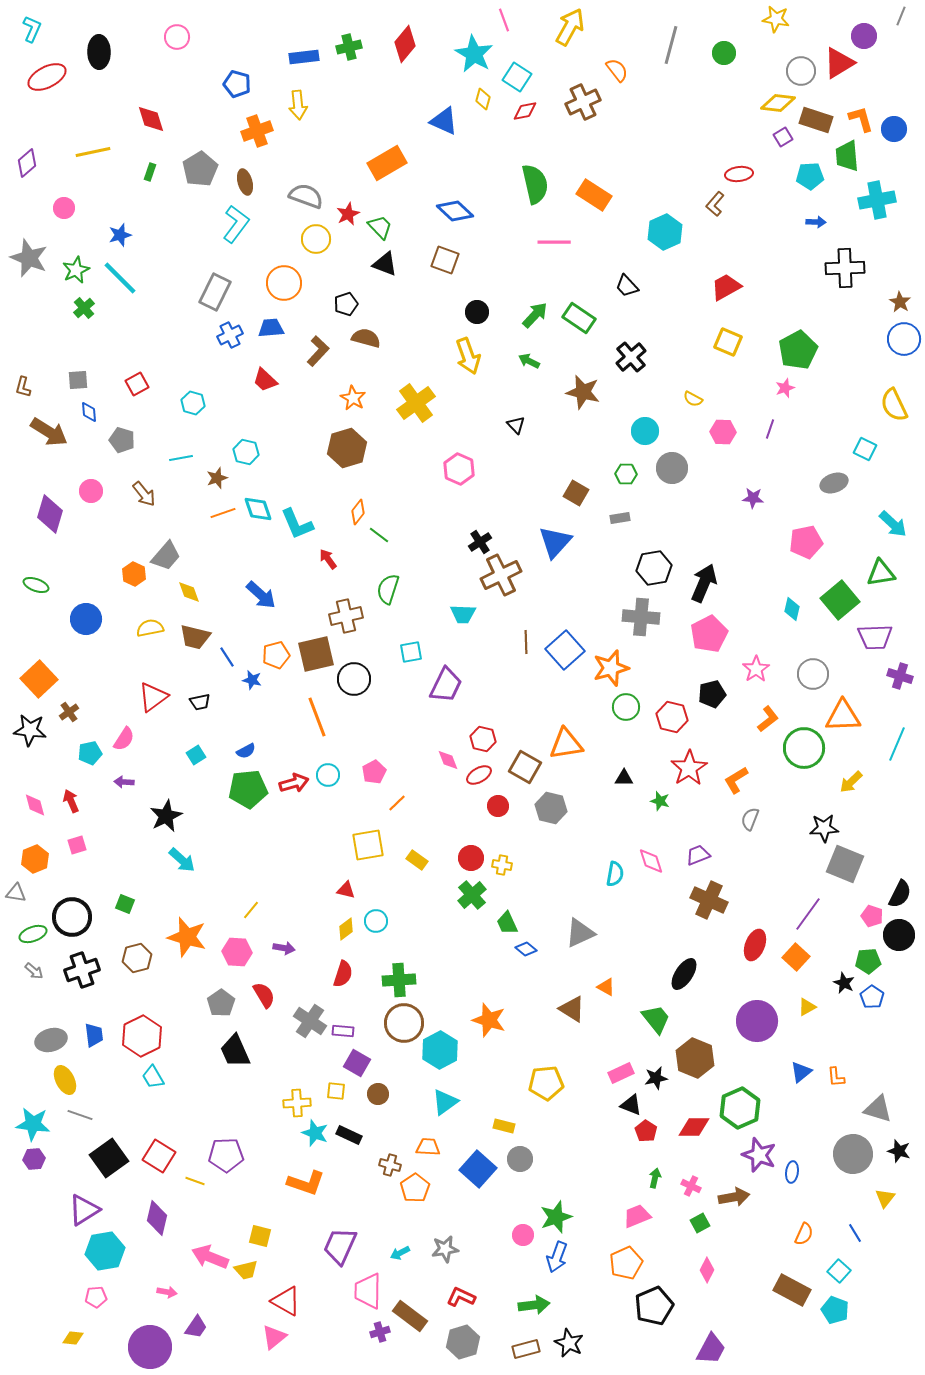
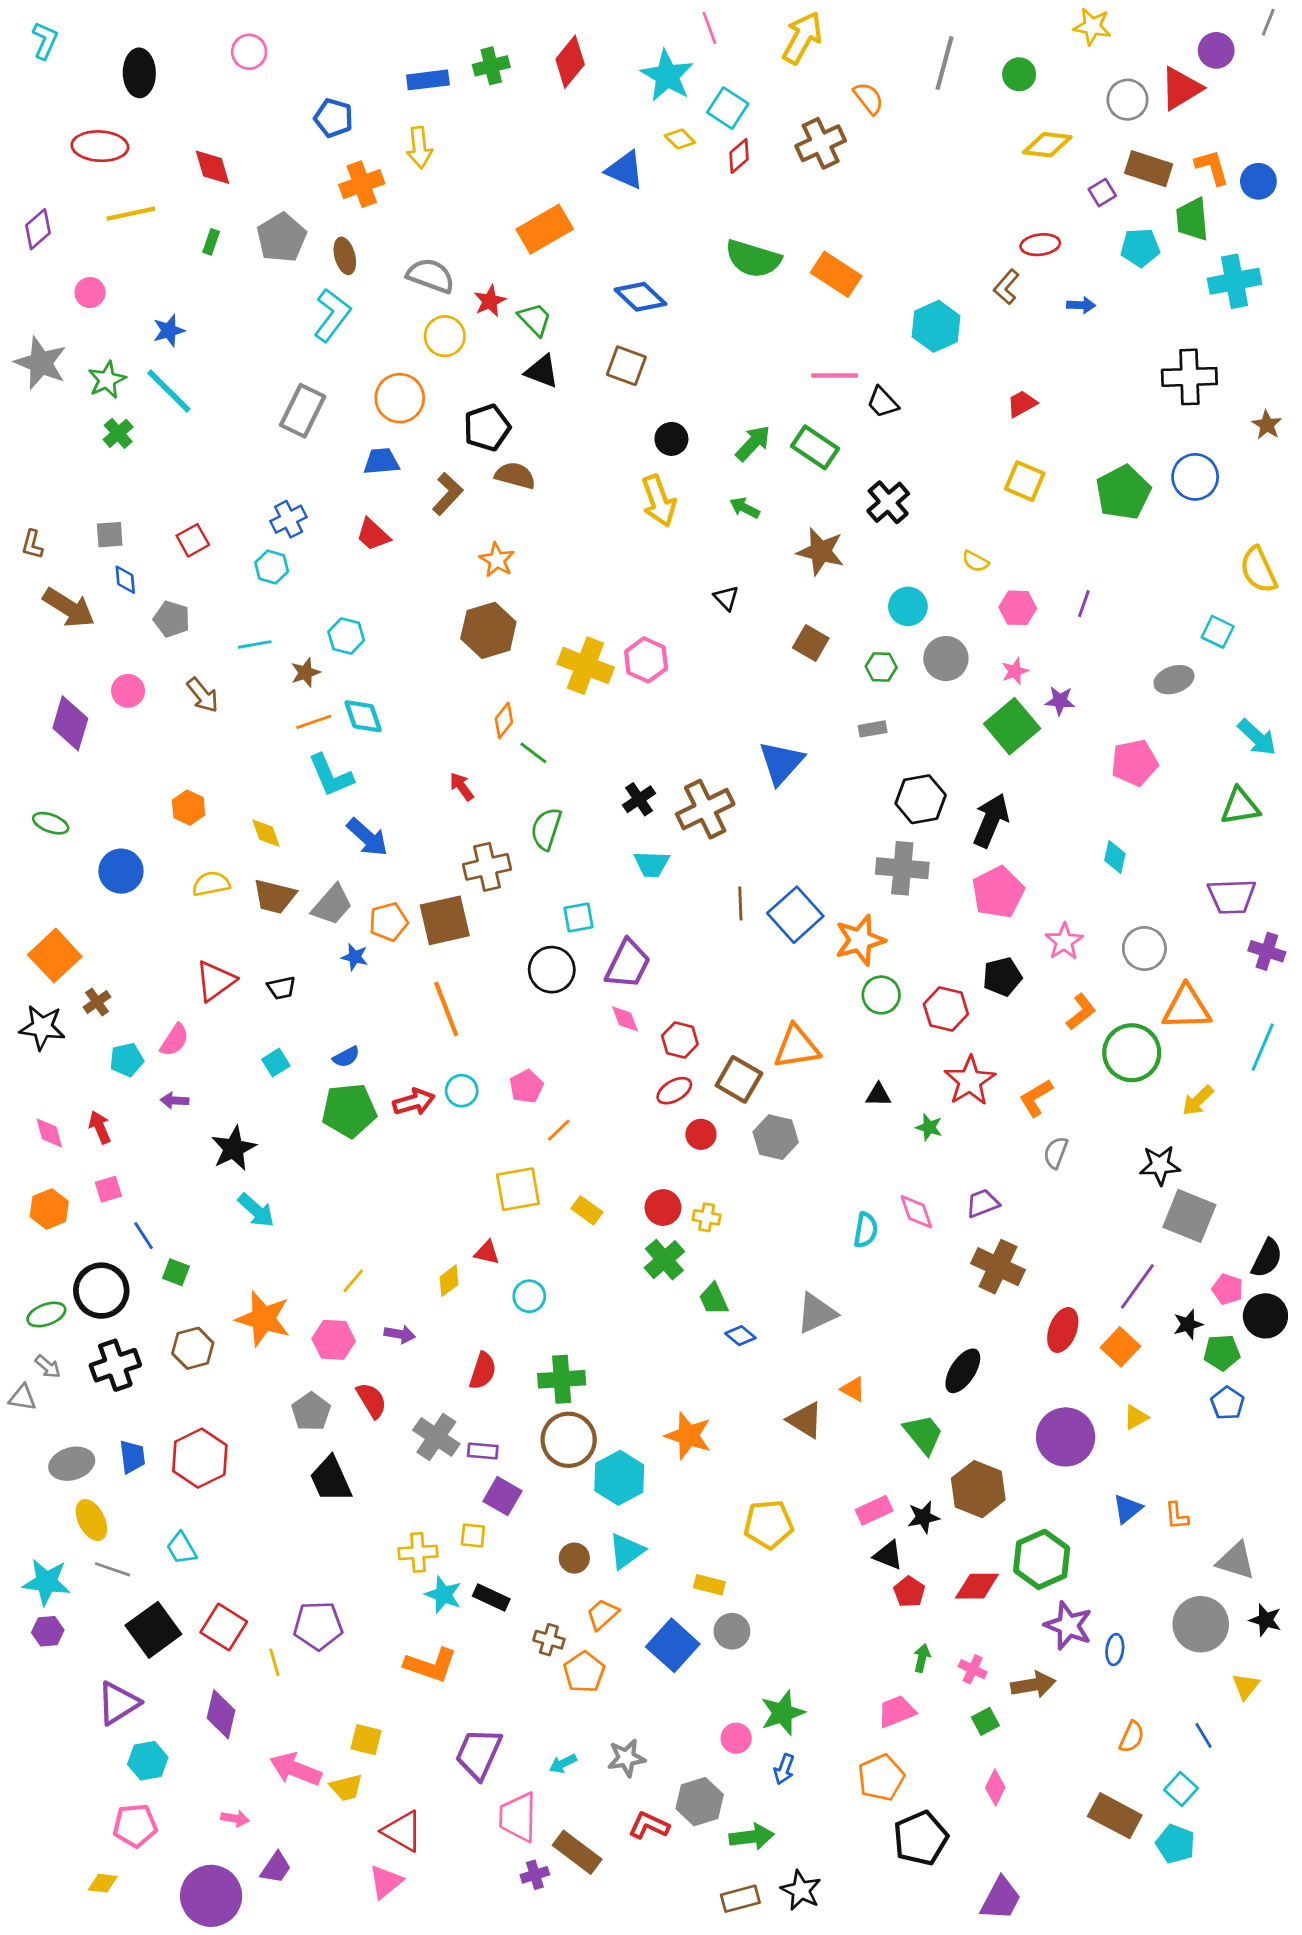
red ellipse: (47, 77) -> (100, 146), moved, turned 30
yellow diamond: (483, 99) -> (680, 139), turned -60
yellow diamond: (778, 103) -> (1047, 145), moved
red diamond: (525, 111) -> (739, 156), turned -30
green semicircle: (535, 184) -> (753, 259), turned 120
blue arrow: (816, 222) -> (1081, 305), moved
pink line: (554, 242) -> (835, 376), moved
red trapezoid: (726, 287) -> (1022, 404), size x0.7
black pentagon: (346, 304) -> (487, 428), size x1.4
blue cross: (230, 335) -> (289, 519), moved
blue circle: (904, 339) -> (1195, 477), moved
pink star: (785, 388) -> (1015, 671), moved
yellow cross: (416, 403) -> (586, 666), moved, turned -33
brown square: (576, 493) -> (811, 643), moved
cyan L-shape: (297, 524) -> (331, 775), moved
black cross: (480, 542) -> (639, 799), moved
gray trapezoid: (166, 556) -> (332, 905), moved
green square: (840, 600) -> (1012, 726), moved
blue line: (227, 657) -> (144, 1236), moved
black circle: (354, 679) -> (552, 970), moved
pink diamond: (448, 760) -> (625, 1019), moved
gray triangle: (16, 893) -> (22, 1398), moved
yellow diamond: (346, 929) -> (449, 1281), moved
black star: (844, 983) -> (1188, 1324), moved, turned 30
cyan trapezoid: (153, 1077) -> (182, 1548), moved
brown circle: (378, 1094) -> (574, 1558), moved
orange trapezoid: (428, 1147) -> (602, 1614), turned -45
yellow line: (195, 1181) -> (274, 1662), turned 54
cyan hexagon: (105, 1251) -> (148, 1761), size x0.7
blue arrow: (557, 1257) -> (784, 1769), size x0.7
pink pentagon: (96, 1297) -> (135, 1825), size x1.4
gray hexagon: (463, 1342) -> (700, 1802), moved

